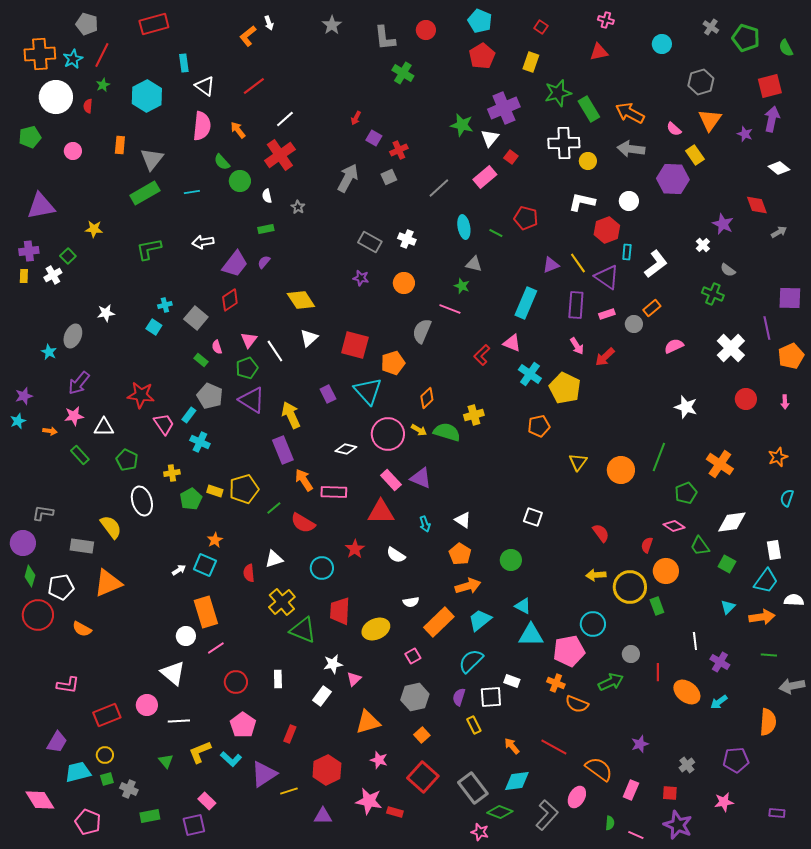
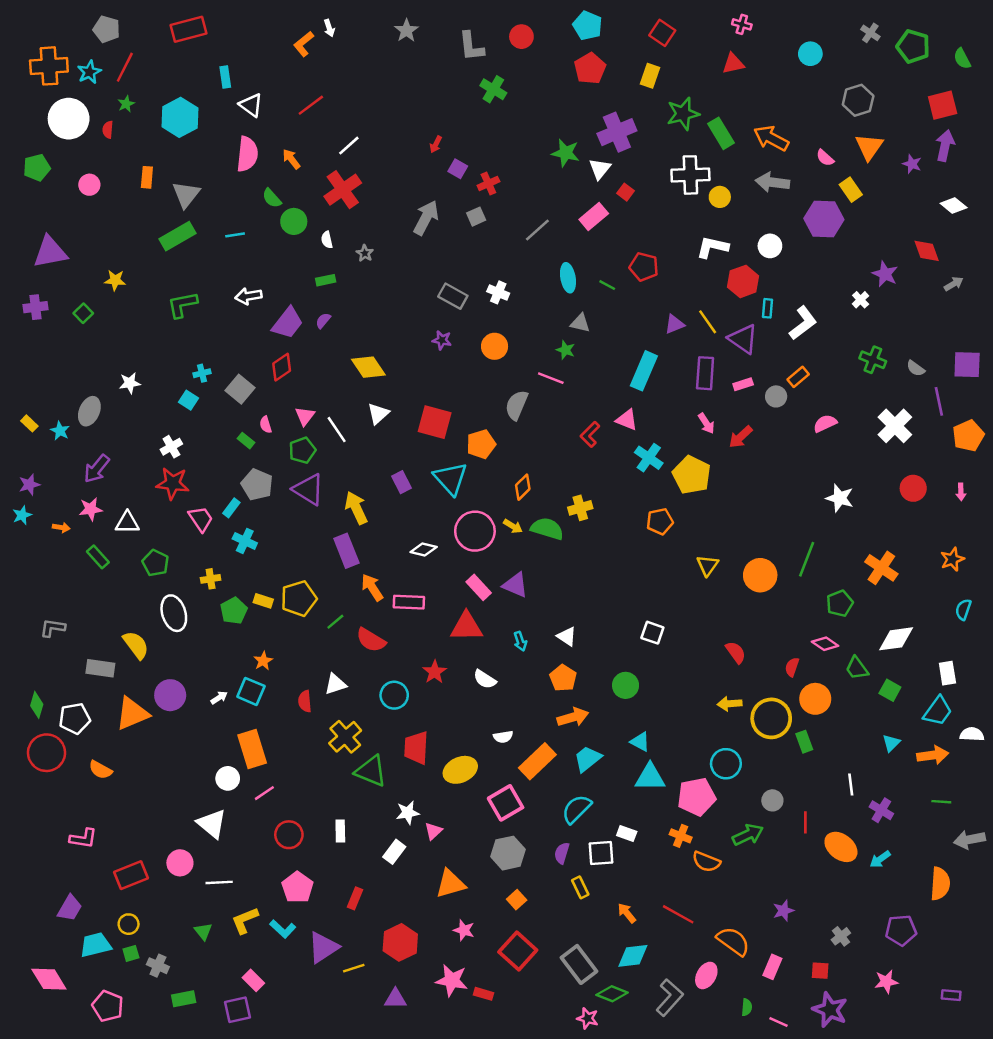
red square: (541, 27) -> (662, 33), size x1.5
gray semicircle: (728, 270) -> (916, 368), moved
white cross: (53, 275) -> (171, 447), moved
yellow rectangle: (24, 276) -> (29, 423), moved, turned -48
purple circle: (23, 543) -> (170, 695), moved
pink square: (413, 656) -> (506, 803), size x1.8

